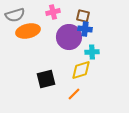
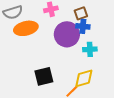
brown square: (83, 16) -> (81, 13), turned -32
yellow diamond: (81, 70) -> (84, 78), moved

